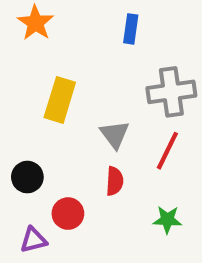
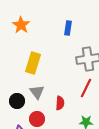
gray triangle: (115, 134) -> (37, 92), moved

